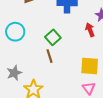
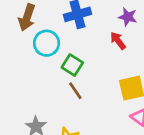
cyan circle: (15, 32) -> (47, 43), moved

